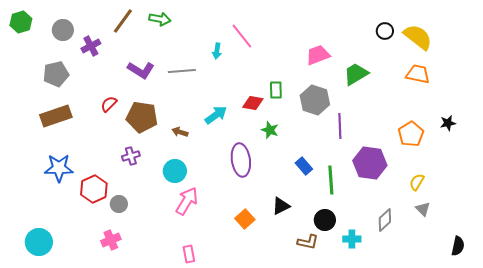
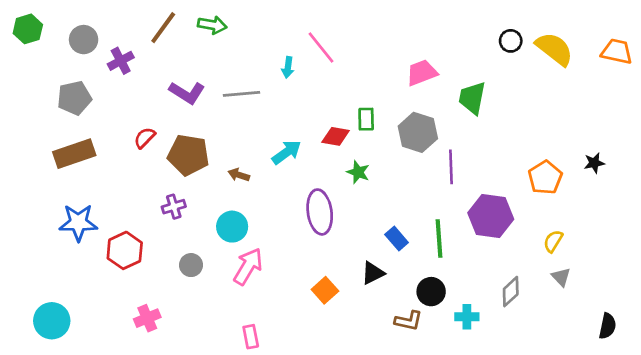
green trapezoid: (356, 74) -> (472, 98), turned -48
orange trapezoid: (418, 74) -> (617, 51), moved
blue rectangle: (304, 166) -> (397, 239), moved
gray circle: (119, 204) -> (191, 265), moved

